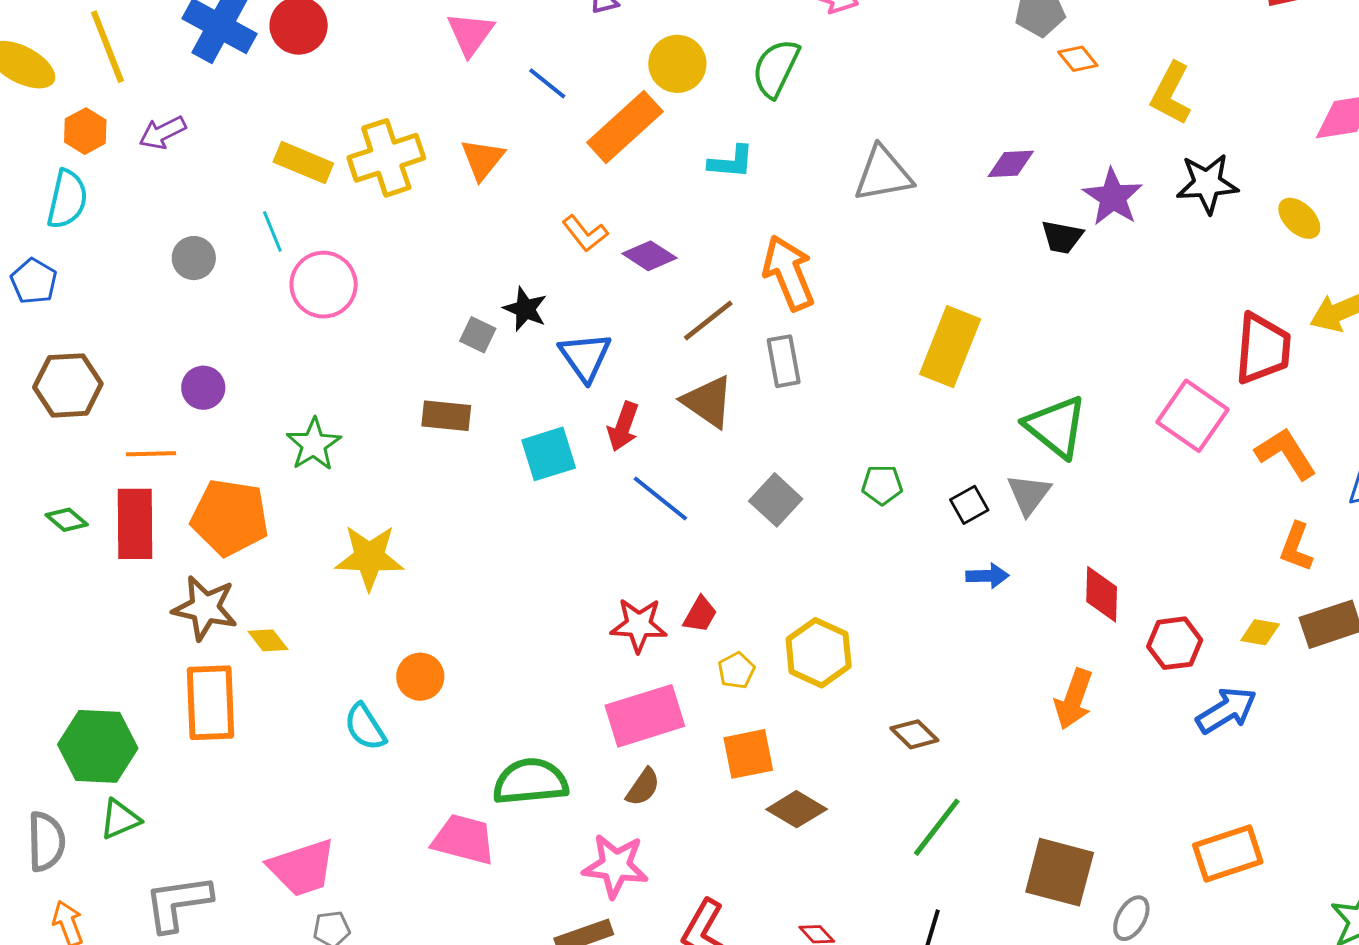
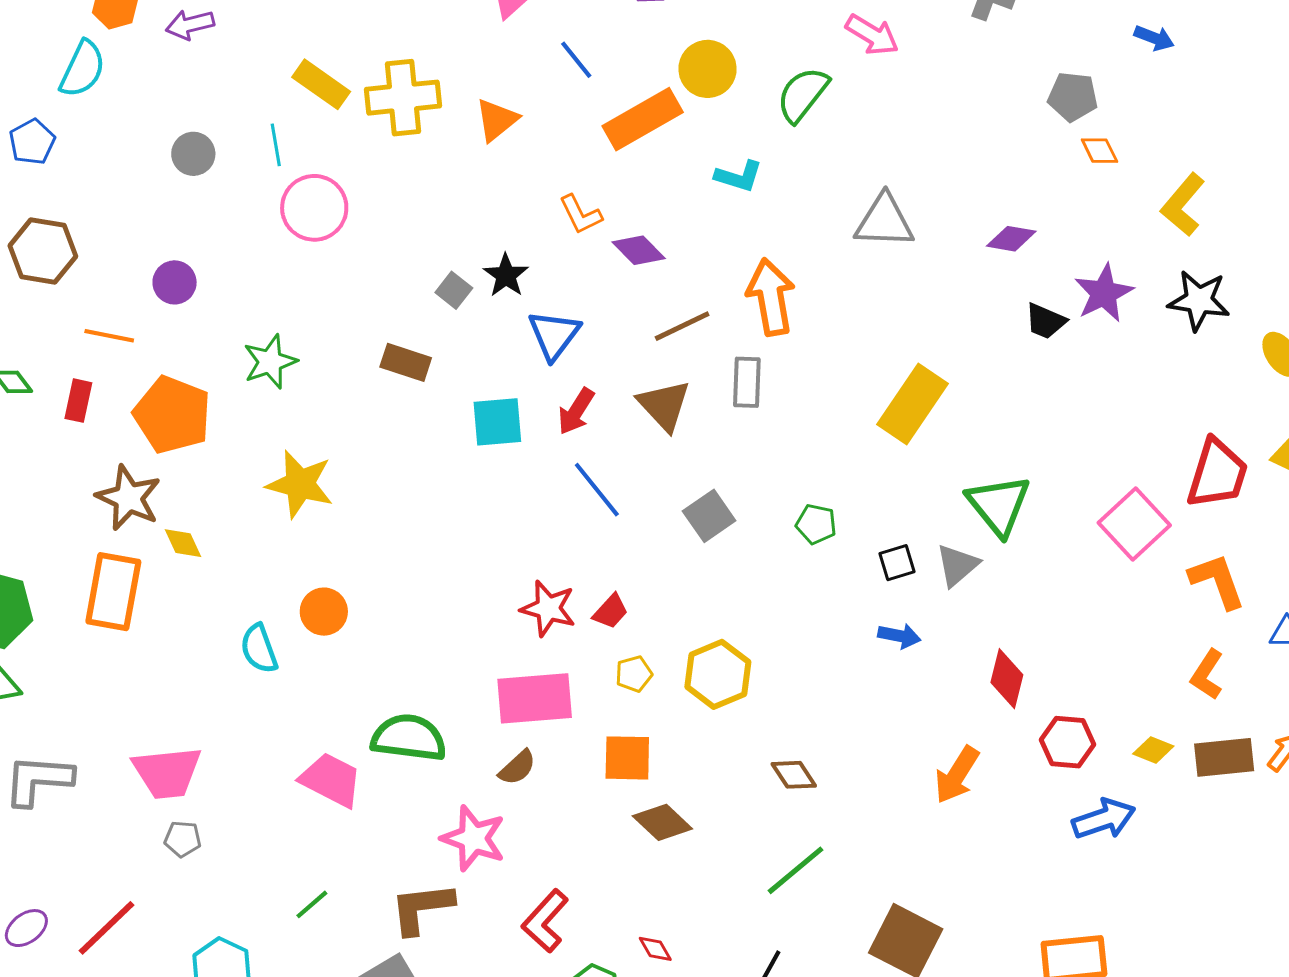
red rectangle: (135, 524) -> (78, 401), size x0.6

